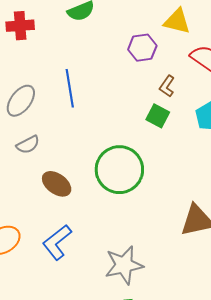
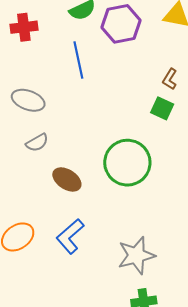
purple hexagon: (142, 48) -> (121, 24), moved, size x1.4
blue line: (70, 88) -> (78, 60), moved
gray ellipse: (21, 101) -> (28, 100), turned 76

